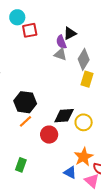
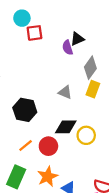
gray triangle: (60, 54) -> (65, 92), moved
orange line: (25, 121) -> (26, 145), moved
orange star: (84, 157) -> (48, 177), moved
green rectangle: (21, 165) -> (16, 177), size x1.5

